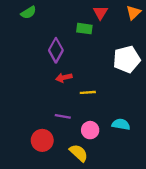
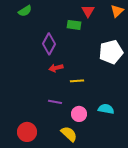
red circle: (42, 140) -> (27, 132), moved

